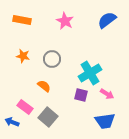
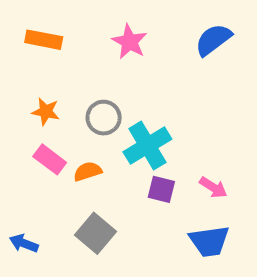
cyan cross: (90, 73) -> (147, 145), moved
orange semicircle: (44, 86) -> (88, 171), turned -56
pink rectangle: (25, 107) -> (50, 159), moved

